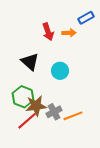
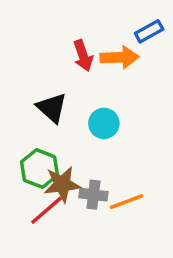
orange arrow: (69, 33) -> (120, 57), size x1.5
gray cross: (54, 112) -> (93, 195), turned 35

